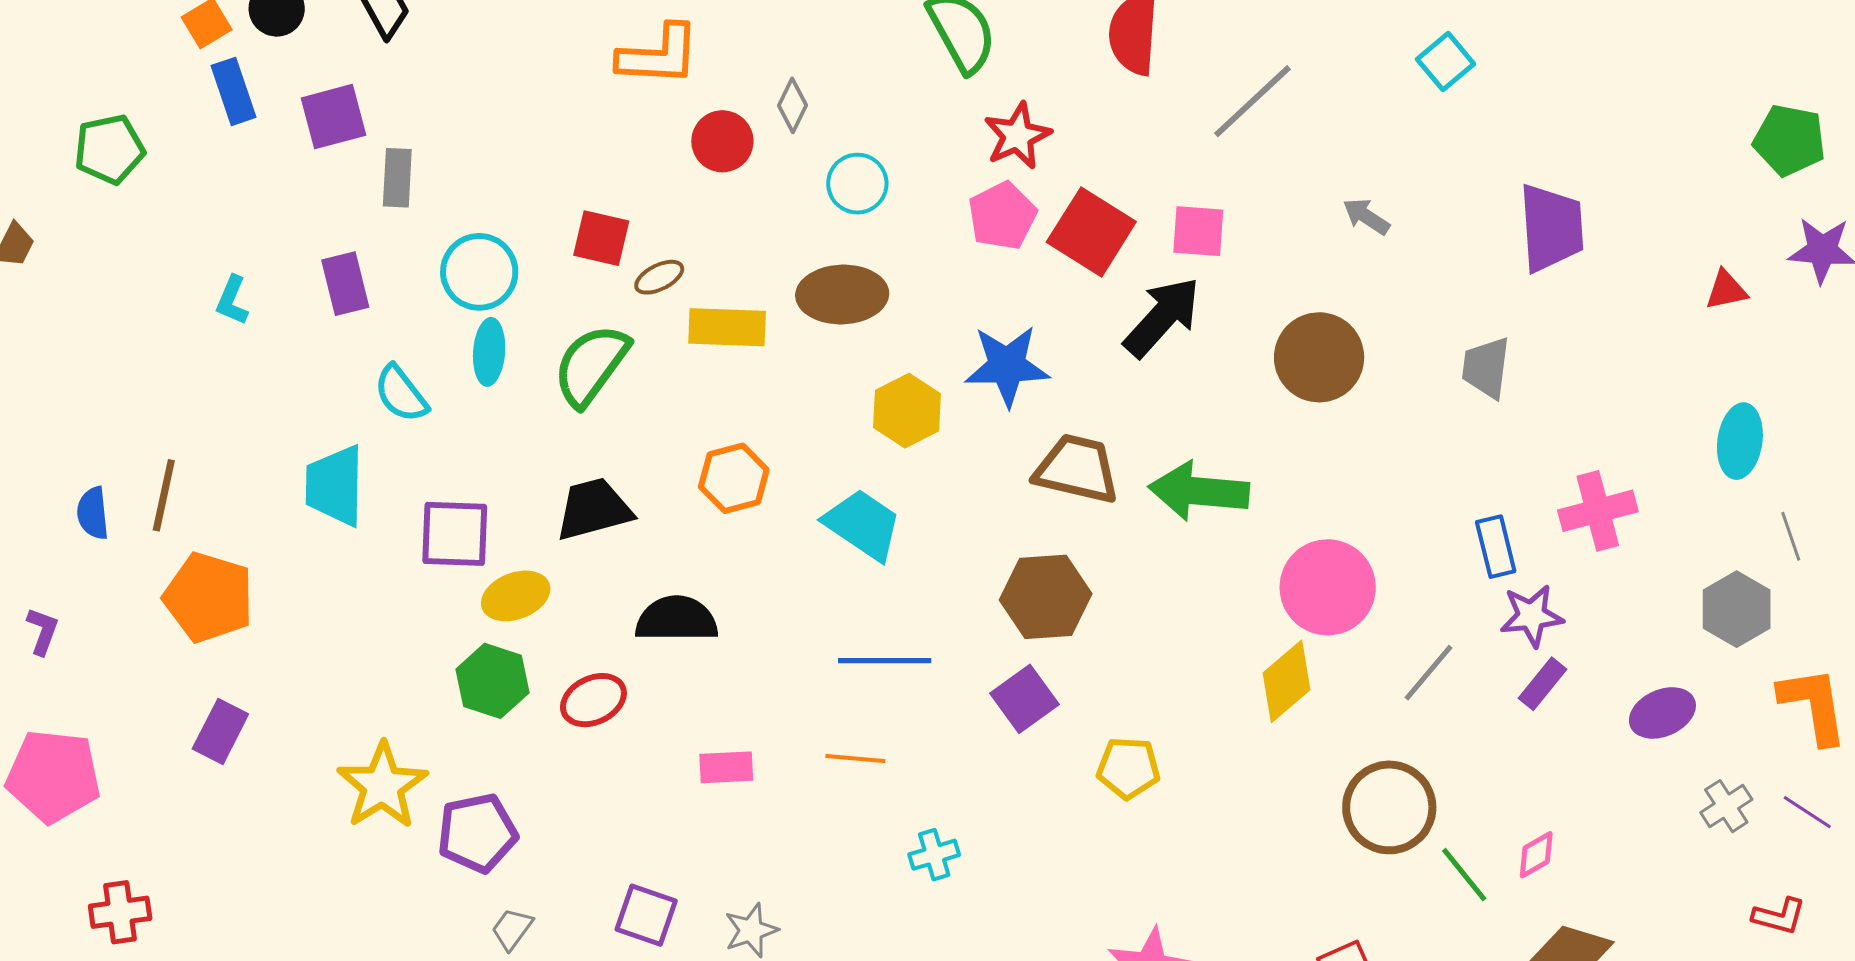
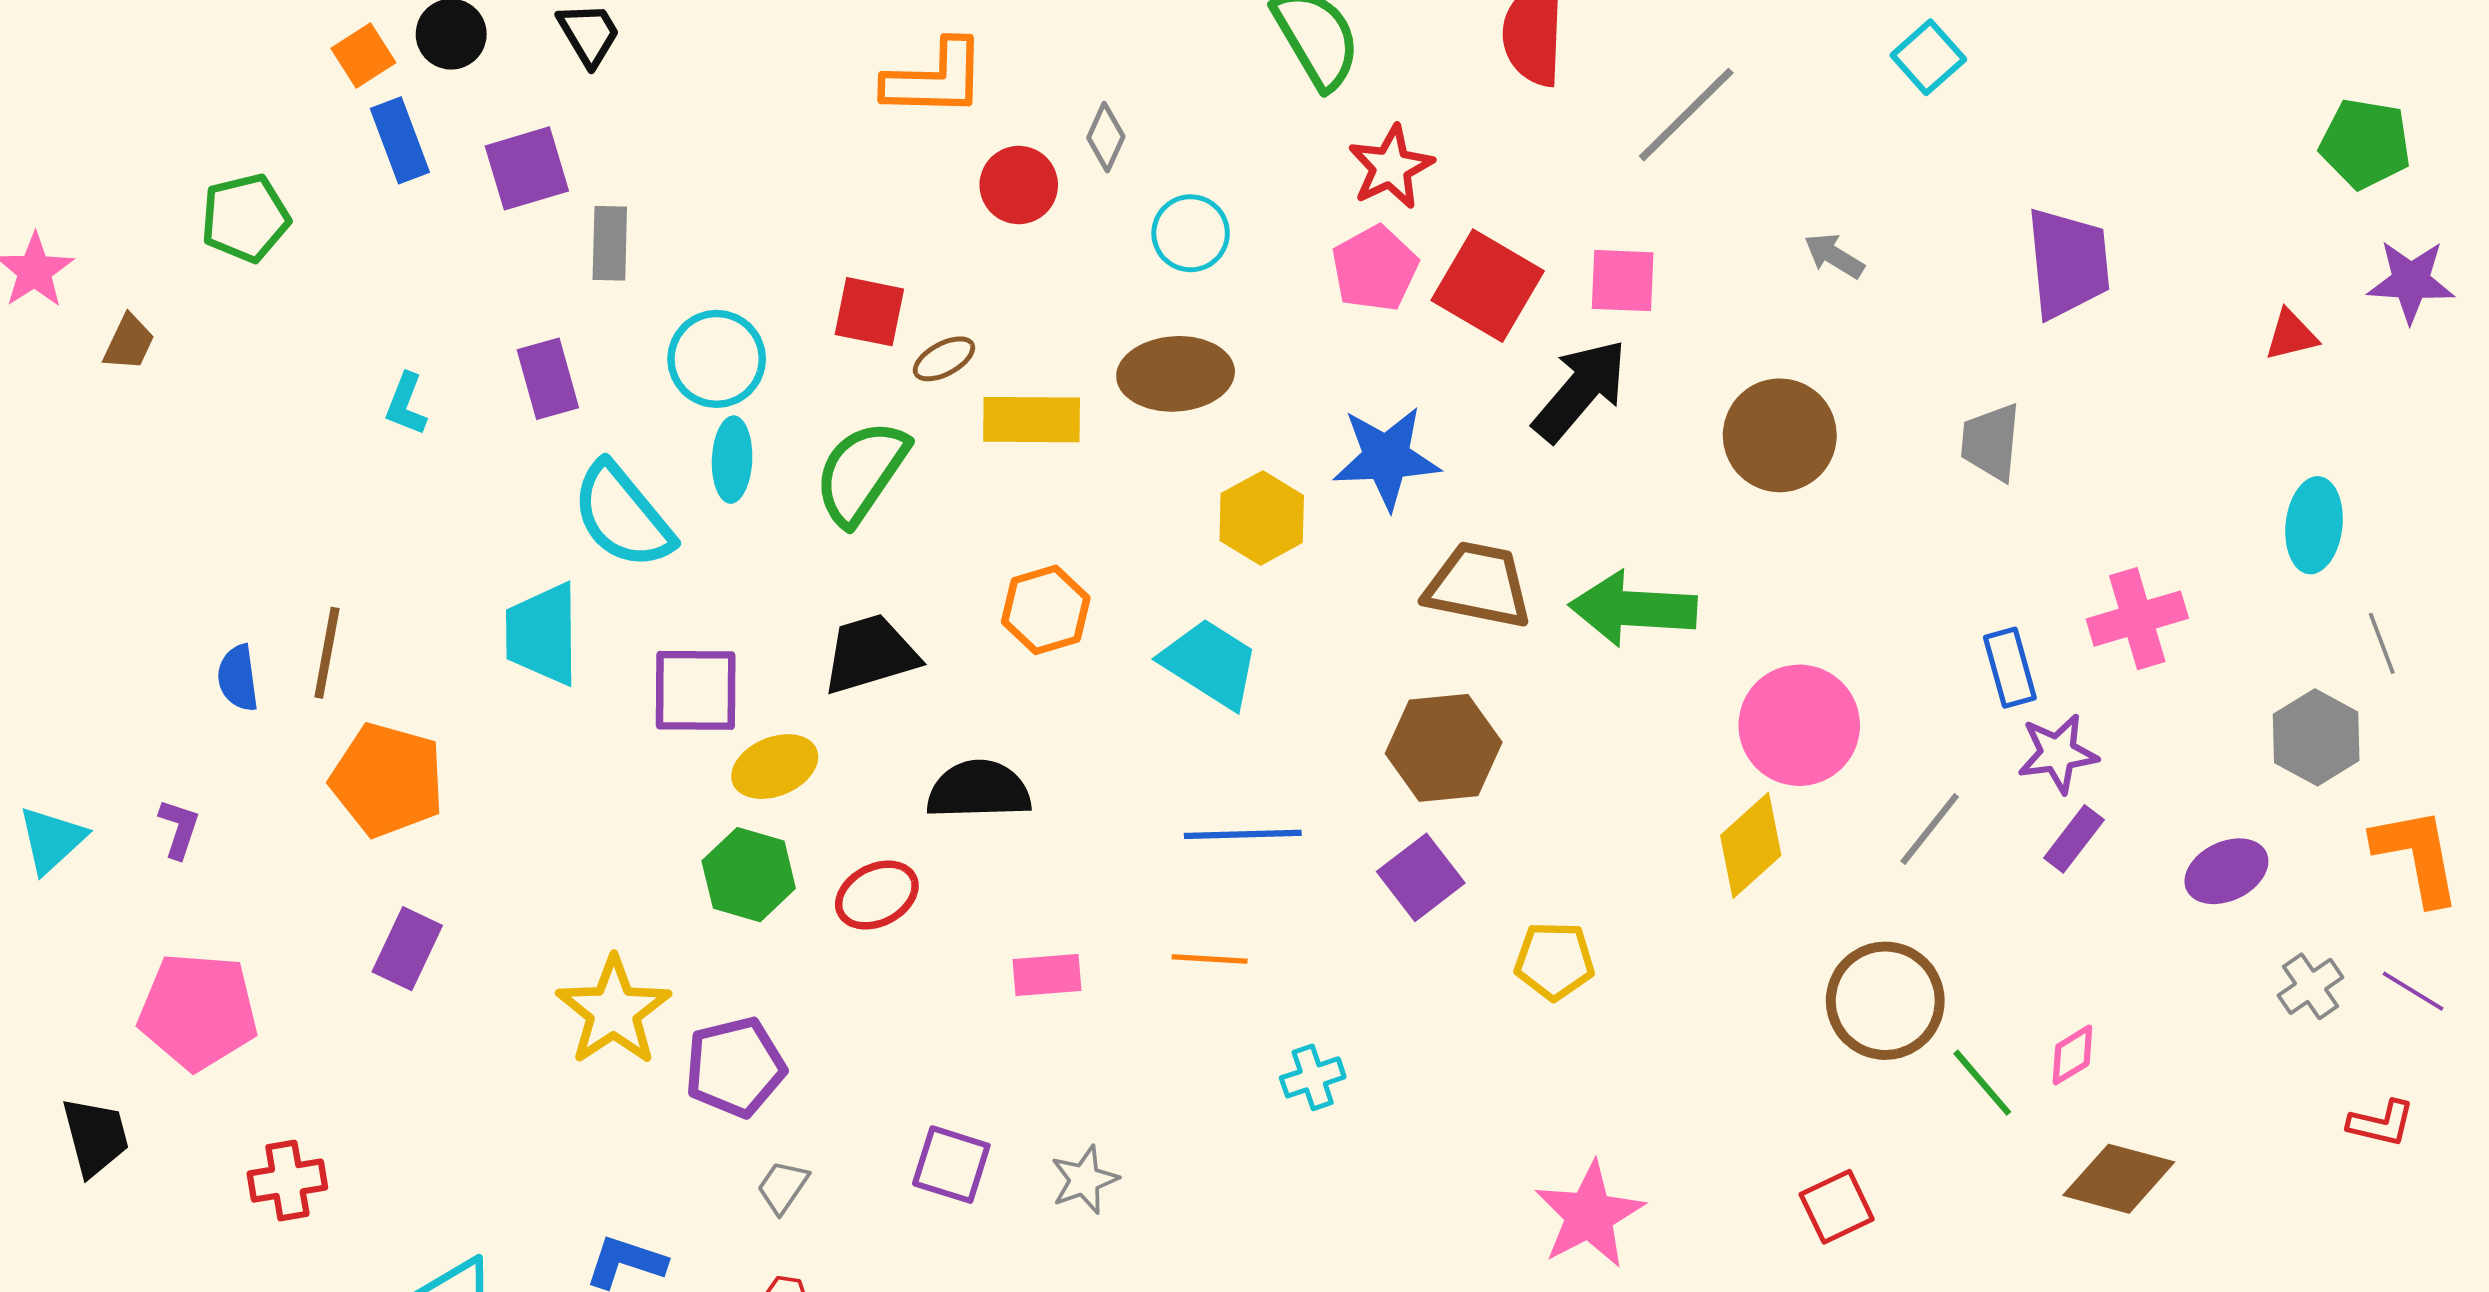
cyan semicircle: (401, 394) -> (622, 516), size x1.5

